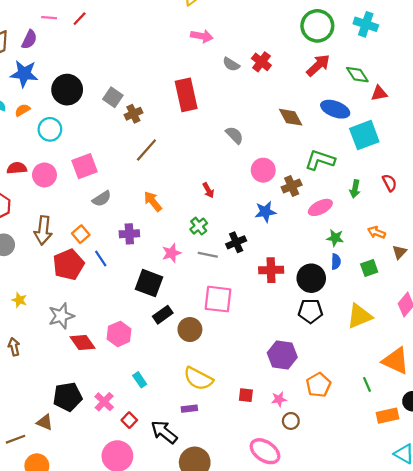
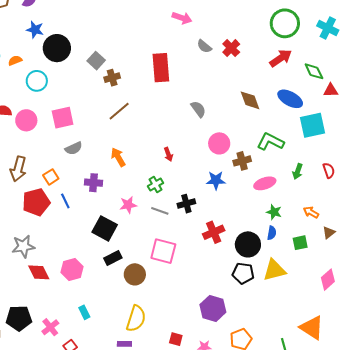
blue star: (24, 74) -> (35, 30), moved, size x0.7
red cross: (271, 270) -> (214, 232), turned -30
yellow triangle: (359, 316) -> (274, 270), moved
yellow semicircle: (198, 379) -> (136, 319), turned -108

